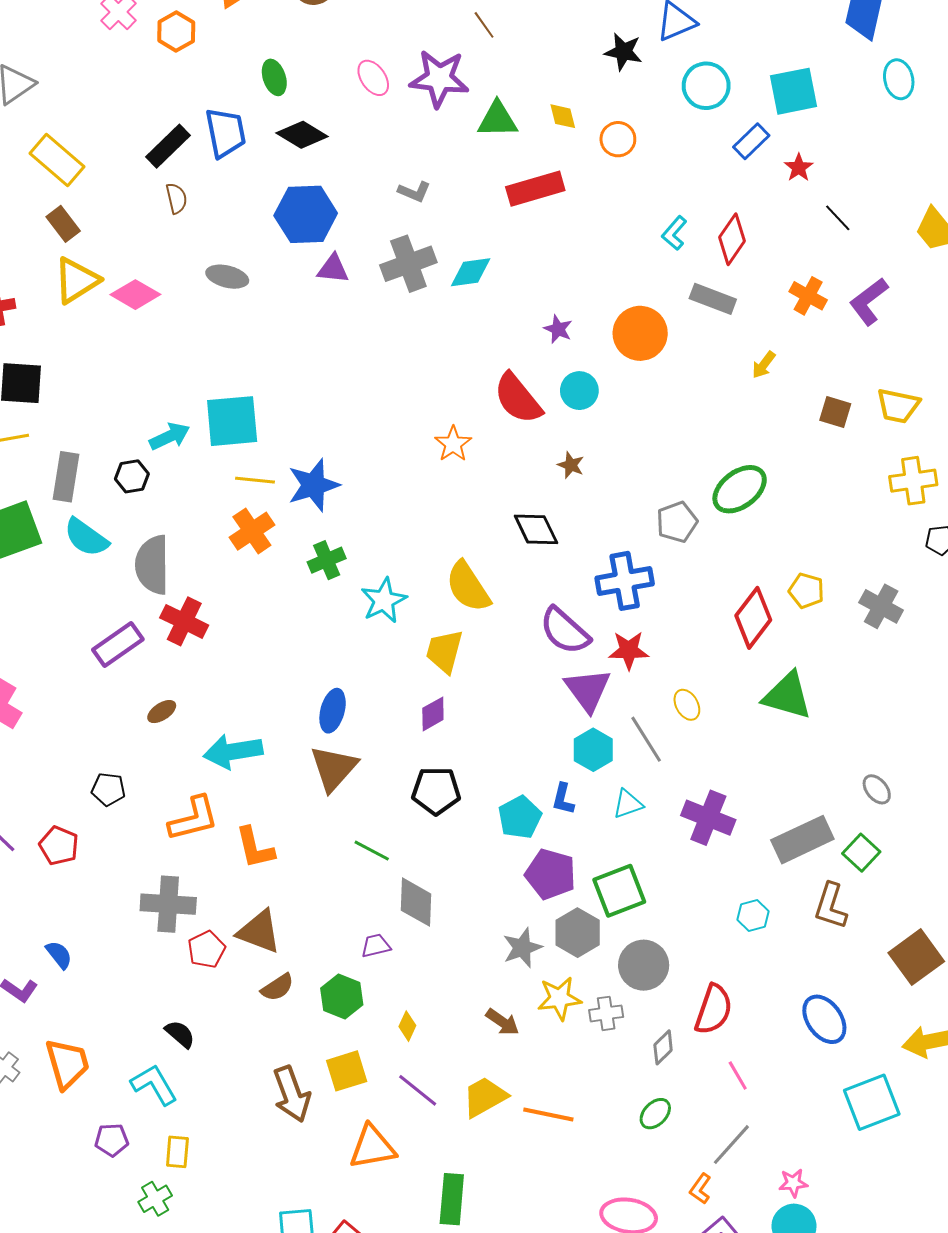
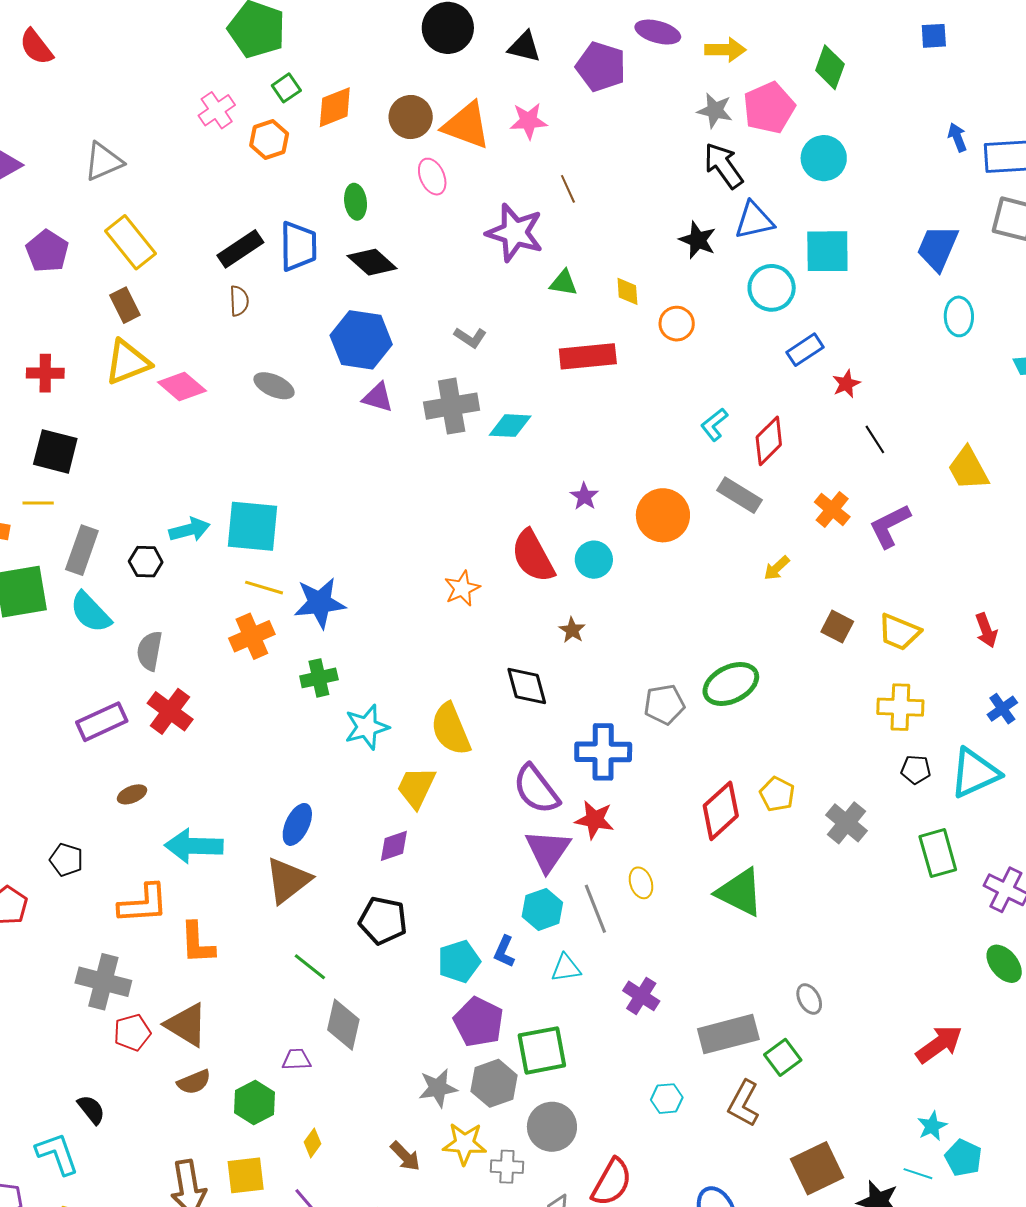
pink ellipse: (373, 78) -> (432, 177), moved
cyan square: (794, 91) -> (827, 251), moved
green triangle: (497, 120) -> (564, 283), size x0.7
gray semicircle: (152, 565) -> (149, 651), size x0.7
purple cross: (708, 818) -> (641, 996), size x0.7

